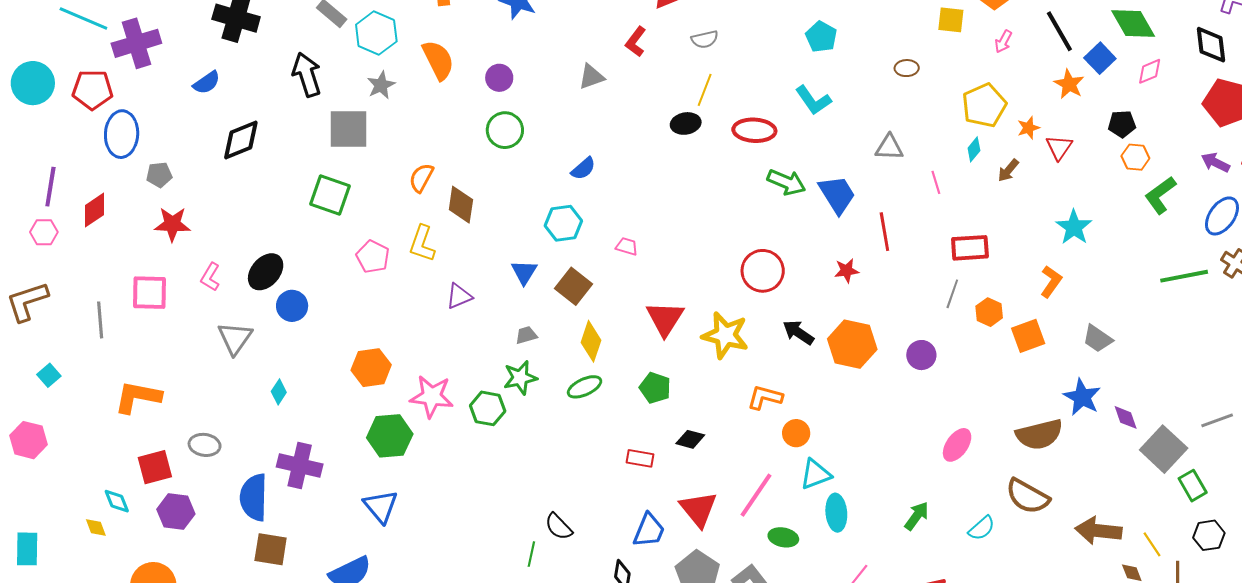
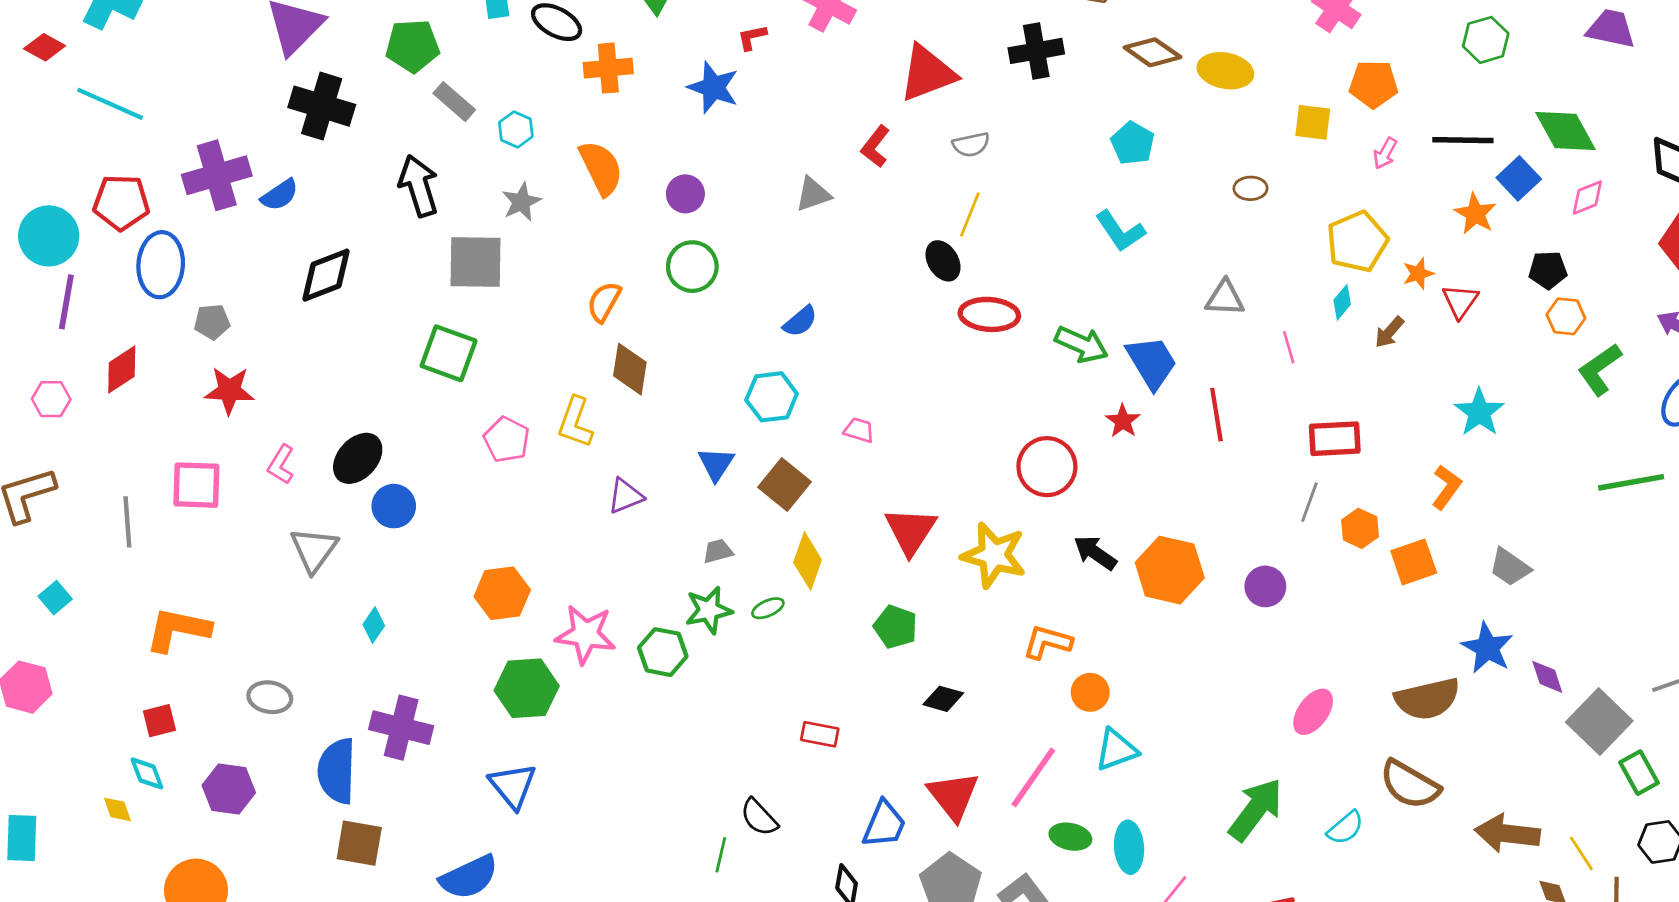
black line: (1059, 31) -> (1463, 140), turned -60
cyan hexagon: (376, 33) -> (516, 129), size x0.6
purple cross: (136, 43) -> (217, 175), moved
cyan circle: (33, 83) -> (49, 236), moved
black ellipse: (686, 123) -> (943, 261), turned 68
red ellipse: (754, 130) -> (989, 314), moved
orange semicircle: (421, 178) -> (604, 302), moved
purple line: (50, 187) -> (66, 302), moved
red star: (847, 271) -> (1123, 421), moved, turned -30
green ellipse: (585, 387) -> (768, 608), moved, size x0.7
red rectangle: (640, 458) -> (820, 734), moved
red square: (155, 467) -> (159, 721), moved, size x0.7
cyan ellipse: (836, 513) -> (1129, 847), moved
green arrow: (917, 516) -> (1256, 809), size x1.6

